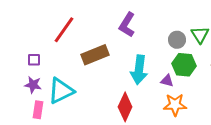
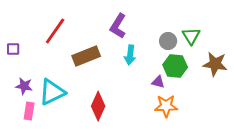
purple square: (34, 60) -> (13, 49), moved
cyan arrow: (139, 70) -> (130, 55), moved, size x0.7
red diamond: (125, 107) -> (98, 106), moved

